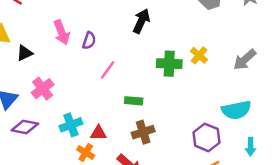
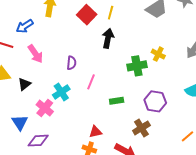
pink arrow: (62, 32) -> (35, 54), moved
cyan cross: (71, 125) -> (61, 92), moved
brown cross: (143, 132) -> (141, 128), moved
purple hexagon: (206, 137) -> (155, 101), moved

